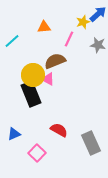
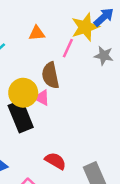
yellow star: (83, 22) -> (85, 27), size x1.6
brown semicircle: (55, 61) -> (50, 75), turned -80

